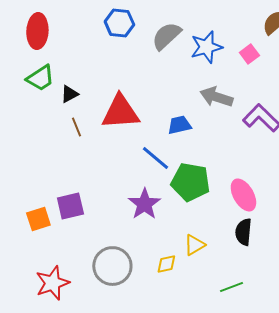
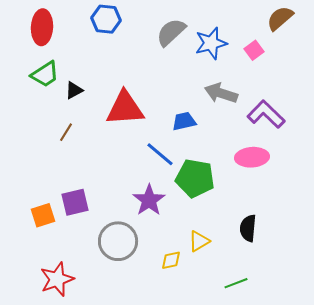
blue hexagon: (119, 23) -> (106, 19), moved
brown line: (76, 127) -> (66, 132), moved, turned 54
pink ellipse: (243, 195) -> (252, 157), moved, turned -64
gray circle: (112, 266) -> (118, 241), moved

